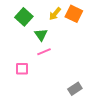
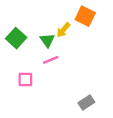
yellow arrow: (55, 14) -> (63, 30), moved
green square: (24, 17) -> (16, 38), moved

